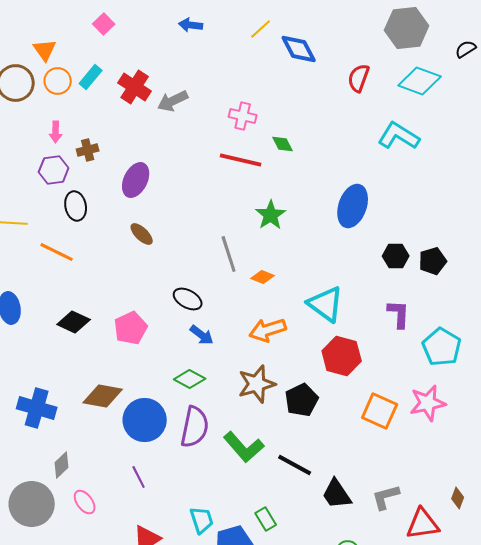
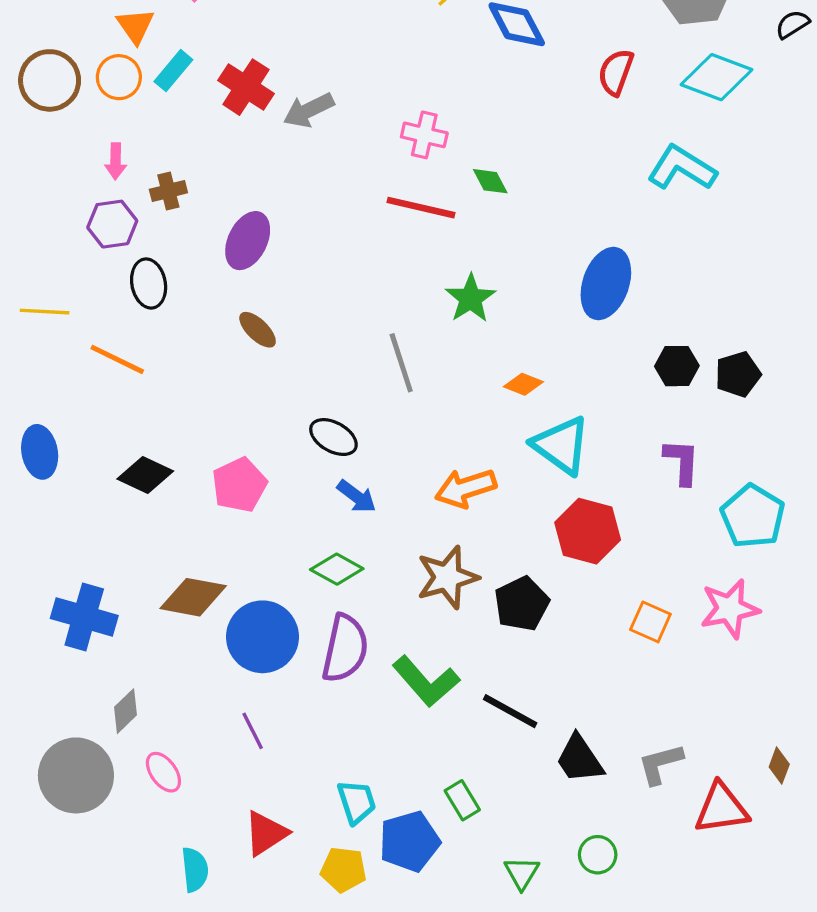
orange triangle: (45, 50) -> (135, 26), moved
orange diamond: (263, 277) -> (523, 384), moved
orange square: (380, 411) -> (650, 622), size x0.7

